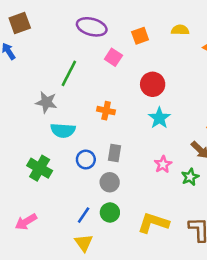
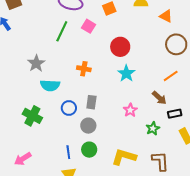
green line: (69, 73) -> (62, 31), moved
gray star: (46, 102) -> (36, 63), turned 30
green star: (190, 177) -> (153, 128), moved
blue line: (84, 215) -> (68, 152), turned -40

